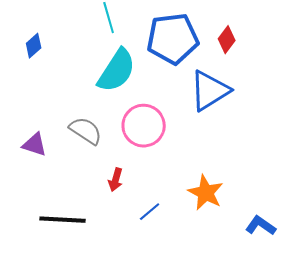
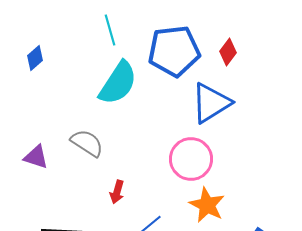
pink circle: (144, 126) -> (191, 159), moved

